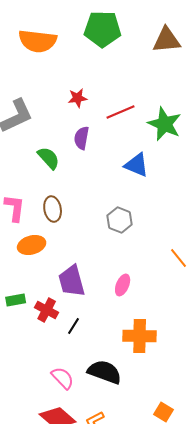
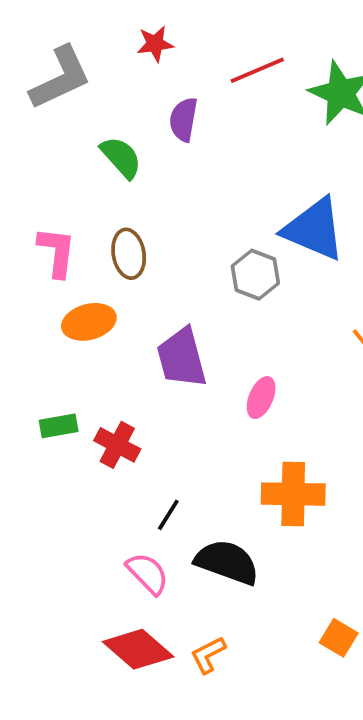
red star: (78, 98) -> (155, 44), moved
blue triangle: (137, 165) -> (314, 229), moved, size x1.4
purple trapezoid: (72, 281) -> (182, 358), moved
black line: (74, 326) -> (168, 515), moved

